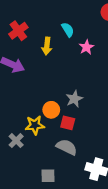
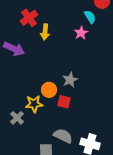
cyan semicircle: (68, 30) -> (90, 17), moved
red cross: (18, 31) -> (29, 18), moved
gray semicircle: (67, 147) -> (63, 136), moved

